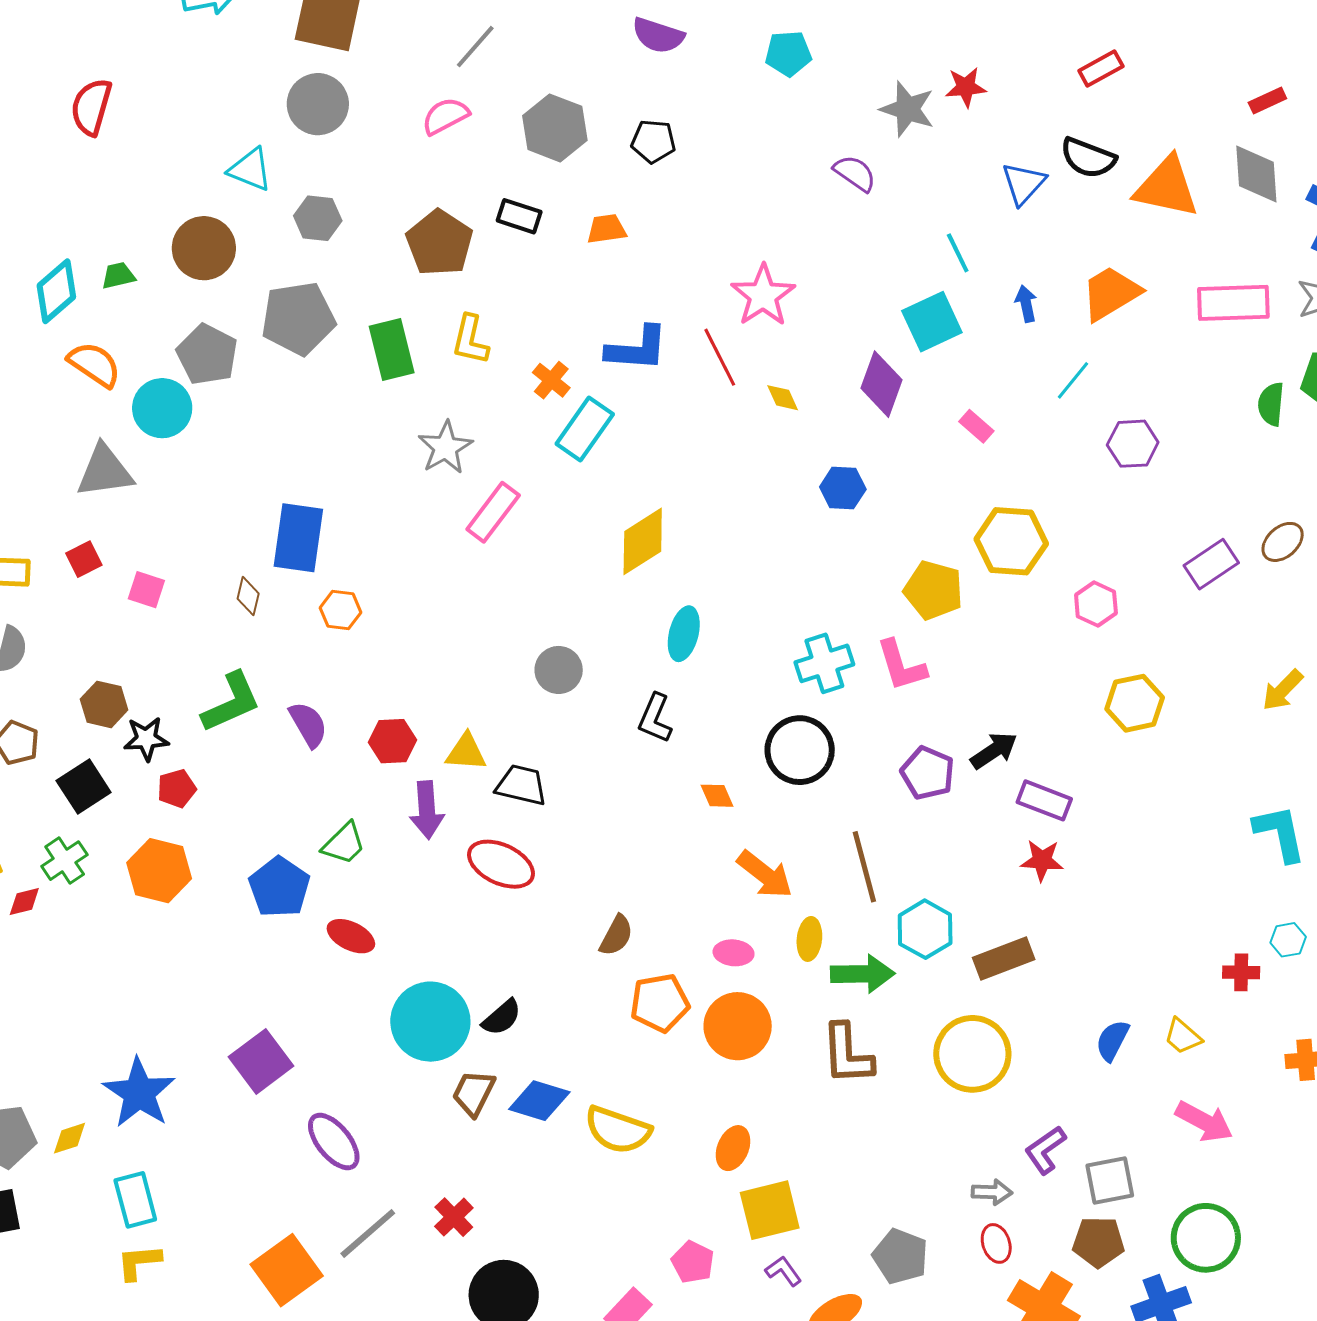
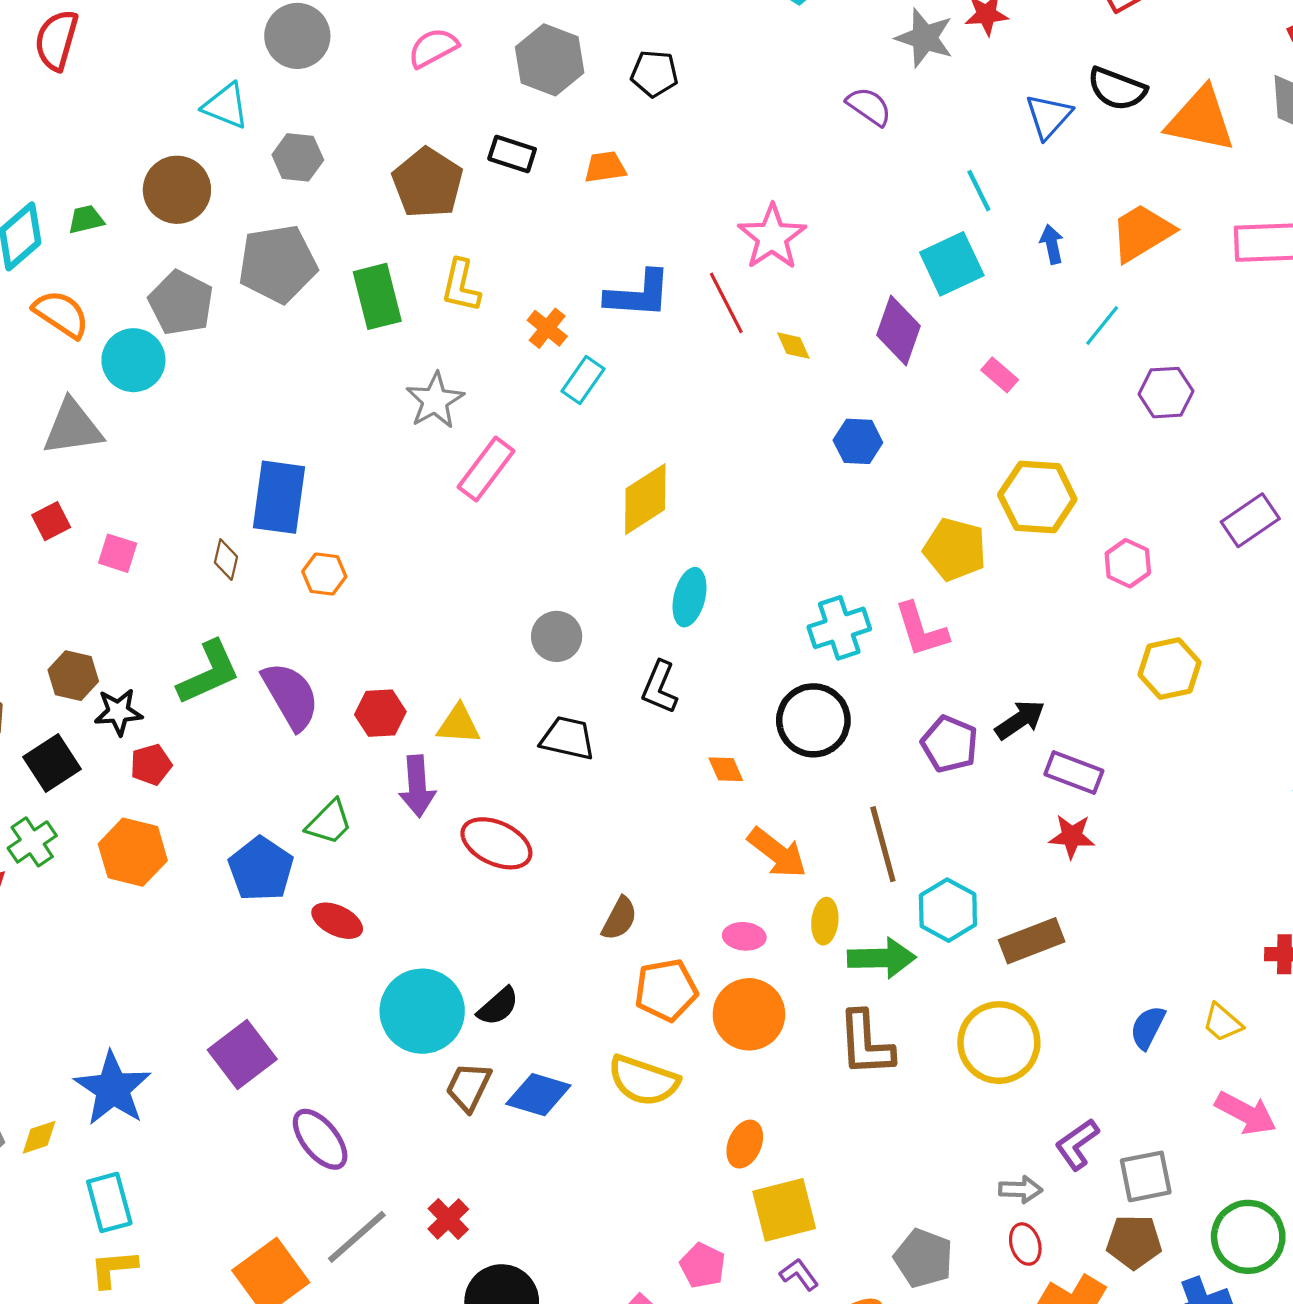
cyan rectangle: (585, 429) -> (583, 380), size x0.7
purple semicircle: (308, 725) -> (291, 696), size x1.4
black trapezoid: (521, 785) -> (568, 738), moved
yellow semicircle: (618, 1130) -> (643, 1081), moved

